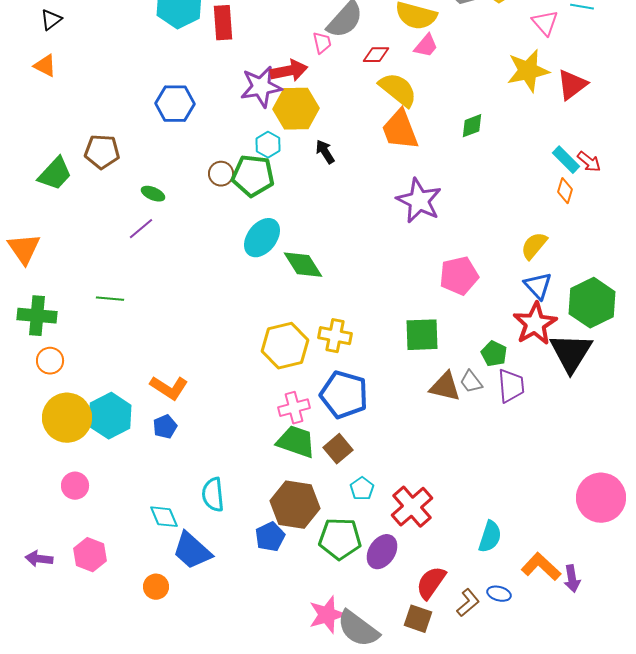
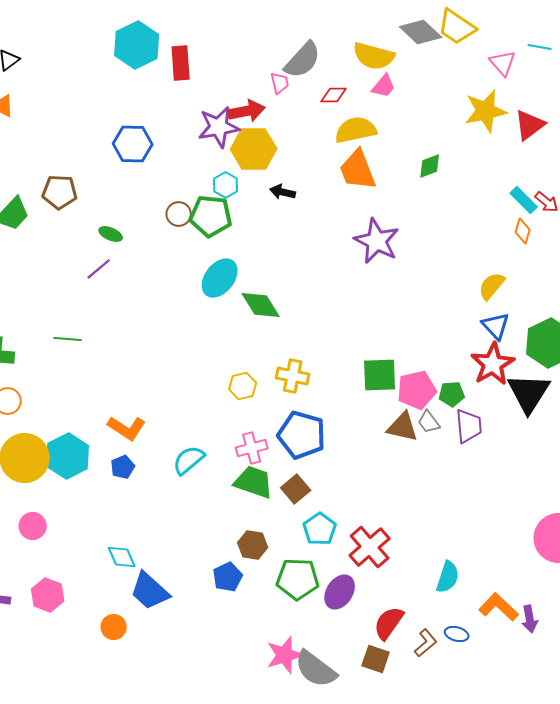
yellow semicircle: (398, 90) -> (356, 130), turned -51
black arrow: (325, 152) -> (283, 192), turned -45
pink pentagon: (459, 276) -> (417, 390), moved
yellow hexagon: (285, 346) -> (243, 386), size x0.6
green pentagon: (494, 354) -> (452, 394), turned -30
cyan pentagon: (362, 489) -> (320, 529), size x1.4
cyan semicircle: (213, 495) -> (189, 460), moved, turned 56
brown hexagon: (295, 505) -> (253, 545), size x0.6

